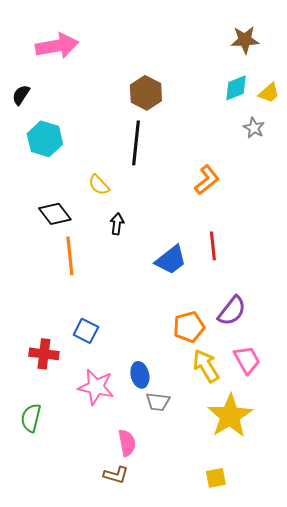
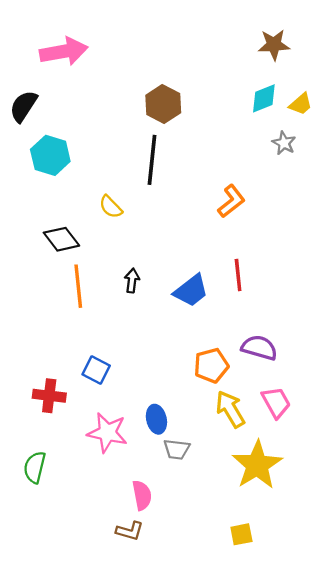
black semicircle: (21, 95) -> (23, 106), size x1.4
black arrow: (117, 224) -> (132, 281), moved
purple semicircle: (232, 311) -> (259, 348), turned -112

